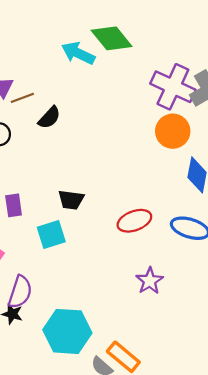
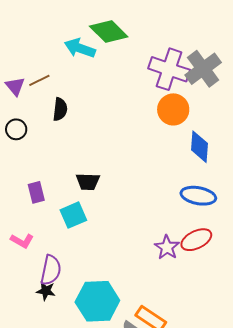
brown line: (22, 98) -> (39, 80), moved
black semicircle: (49, 118) -> (60, 109), turned -30
red ellipse: (134, 221) -> (196, 240), moved

